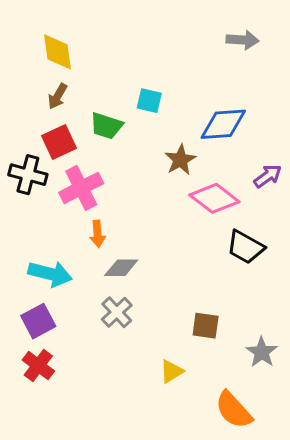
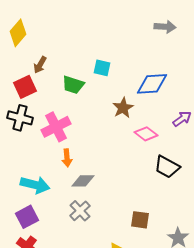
yellow diamond: (58, 52) -> (18, 33), moved, turned 48
red square: (59, 142) -> (25, 87), moved
pink diamond: (214, 198) -> (146, 134), size x0.7

